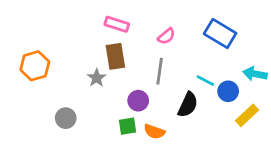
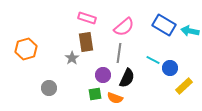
pink semicircle: (166, 36) -> (124, 27), size x1.5
cyan arrow: (255, 74) -> (190, 31), moved
black semicircle: (188, 105) -> (127, 78), moved

